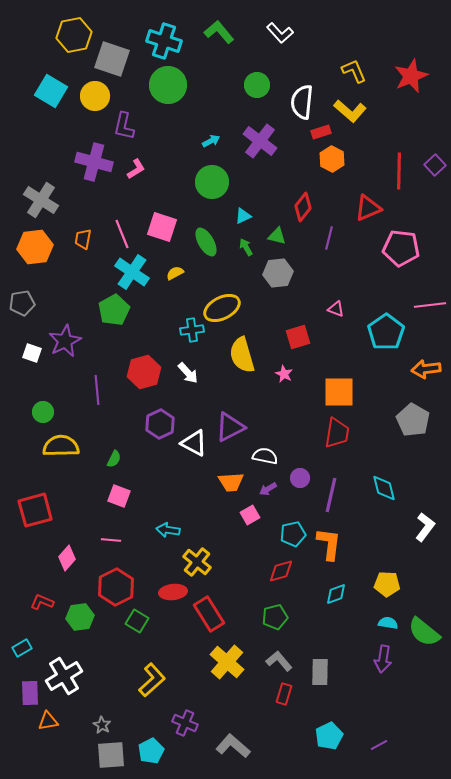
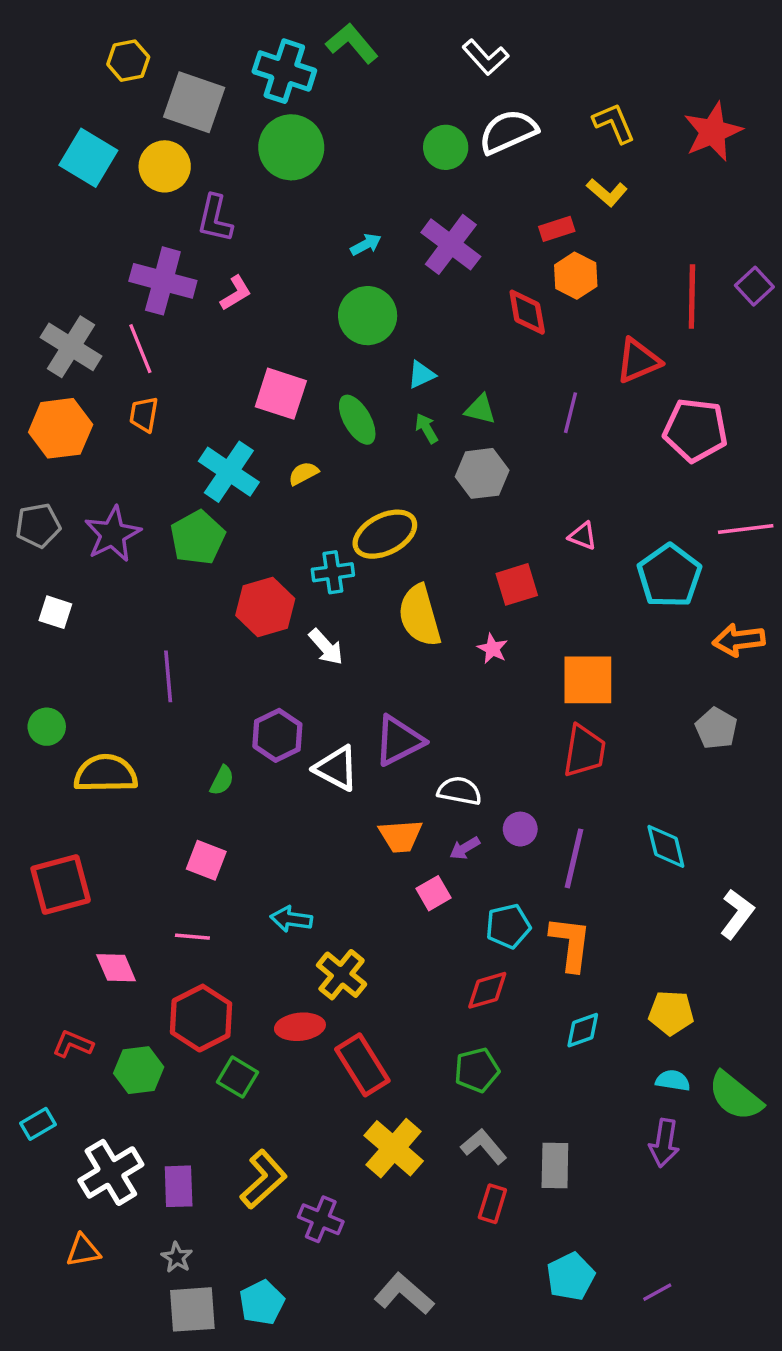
green L-shape: (219, 32) -> (352, 43), moved
yellow hexagon: (74, 35) -> (128, 61), size x0.7
white semicircle: (302, 102) -> (508, 132), moved, turned 60
yellow L-shape: (350, 111) -> (607, 192), size x0.7
red diamond: (303, 207) -> (527, 312), moved, turned -48
pink line: (122, 234) -> (140, 349), moved
purple star: (65, 341) -> (113, 534), moved
red hexagon: (144, 372) -> (265, 607), moved
green circle: (43, 412) -> (47, 727), moved
gray pentagon: (413, 420) -> (716, 728), size x0.7
green semicircle: (114, 459) -> (222, 780), moved
pink diamond: (67, 558) -> (116, 968), turned -65
purple rectangle: (30, 693) -> (179, 1186), moved
purple cross: (185, 723) -> (321, 1219), moved

